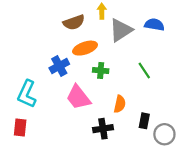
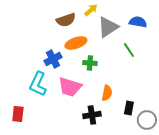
yellow arrow: (102, 11) -> (91, 10), turned 48
green line: (144, 70) -> (129, 50), moved
cyan L-shape: (27, 94) -> (38, 84), moved
pink trapezoid: (78, 97) -> (70, 87), turned -35

